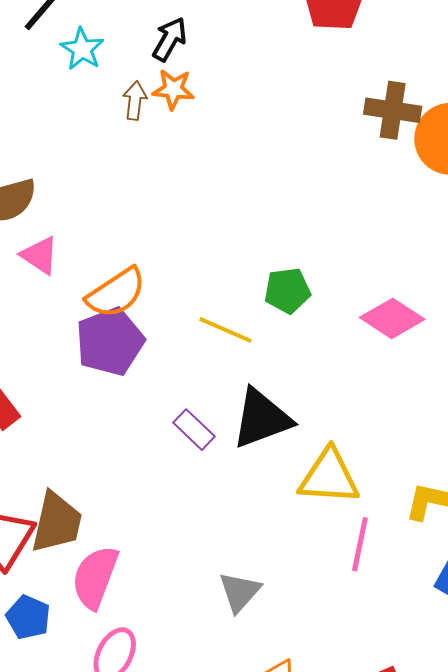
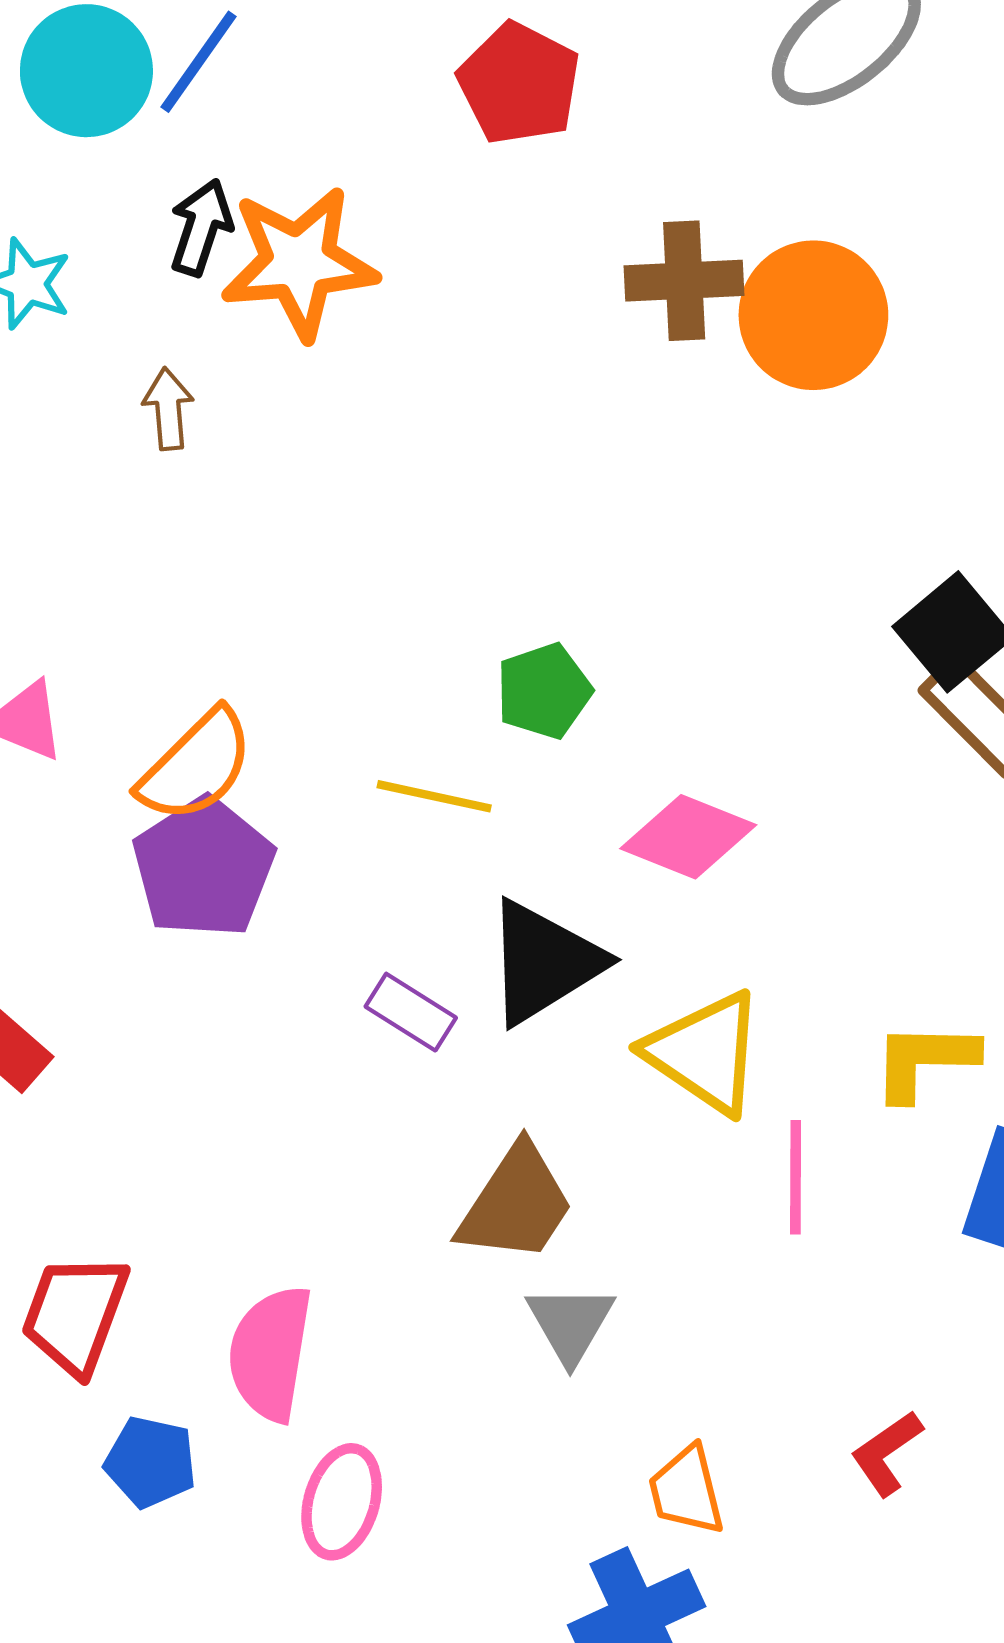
orange star: (173, 89) -> (299, 263), moved, size x1.8
brown arrow: (135, 101) -> (168, 409), moved
pink diamond: (392, 318) -> (688, 837), moved
yellow triangle: (329, 477) -> (705, 1053), turned 42
brown trapezoid: (57, 522) -> (516, 1204), moved, turned 32

